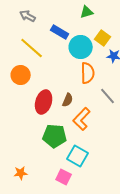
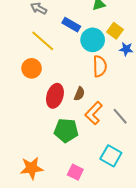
gray line: (108, 96) -> (120, 116), moved
cyan square: (78, 156) -> (111, 156), moved
orange star: (21, 173) -> (32, 168), size x1.6

